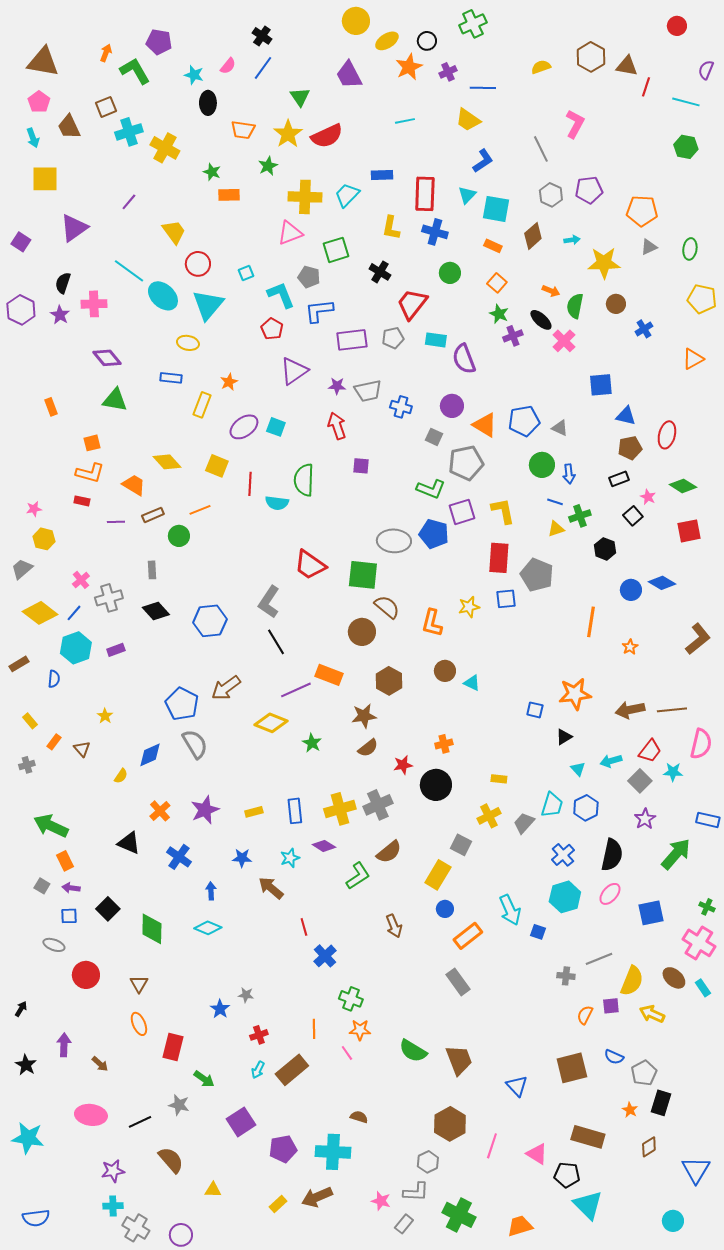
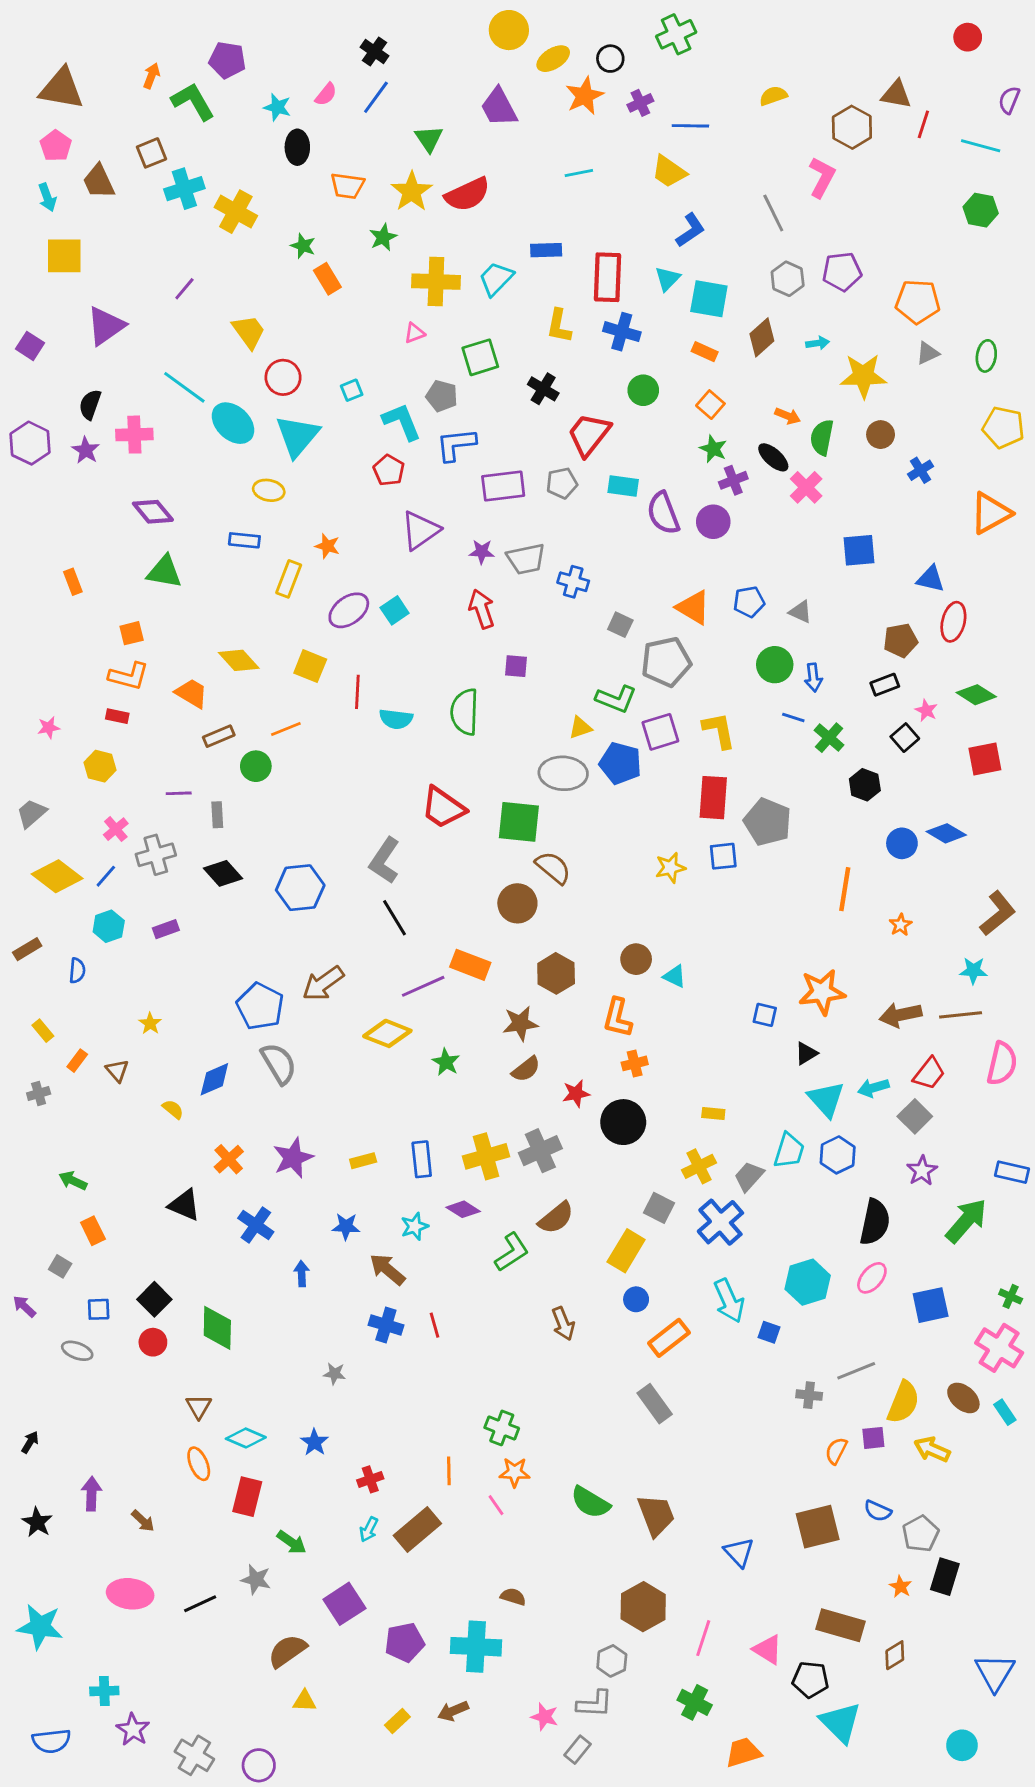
brown hexagon: (591, 57) -> (852, 127), moved
orange rectangle: (229, 195) -> (327, 279), turned 60
pink triangle: (290, 233) -> (415, 333), size x0.6
orange triangle: (693, 359) -> (991, 513), size x1.4
orange star: (229, 382) -> (327, 546), turned -30
purple circle: (452, 406) -> (713, 522), moved
blue triangle: (626, 416) -> (931, 579), moved
blue pentagon: (524, 421) -> (749, 602), size x0.7
cyan square: (276, 427) -> (395, 610), turned 36
green semicircle: (304, 480) -> (465, 712), moved
green cross: (580, 516) -> (829, 738), turned -30
purple line: (116, 522) -> (179, 793), moved
yellow triangle: (556, 529) -> (580, 728), moved
yellow hexagon: (44, 539) -> (100, 766), moved
orange L-shape: (432, 623) -> (618, 1018), moved
cyan hexagon: (76, 648) -> (109, 926), size x0.7
cyan triangle: (578, 769) -> (826, 1099), size x1.8
cyan star: (673, 772) -> (973, 971), moved
yellow semicircle: (121, 776) -> (173, 1109), turned -84
green arrow: (51, 826) -> (73, 1181), size x0.6
blue cross: (563, 855) -> (720, 1222), moved, size x1.4
purple arrow: (71, 888) -> (24, 1306), moved, turned 36
cyan diamond: (208, 928) -> (246, 1438), moved
blue cross: (325, 956) -> (386, 1325), moved, turned -30
red circle: (86, 975) -> (153, 1342), moved, size x0.7
gray star: (246, 995) -> (334, 1374), moved
brown diamond: (649, 1147) -> (895, 1655), moved
brown semicircle: (171, 1160) -> (287, 1651), moved, turned -84
purple star: (113, 1171) -> (133, 1730), moved, turned -30
brown arrow: (317, 1197) -> (453, 1711), size x0.7
cyan cross: (113, 1206) -> (104, 1691), moved
green cross: (459, 1215) -> (695, 1702), moved, size x0.7

